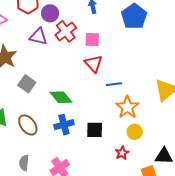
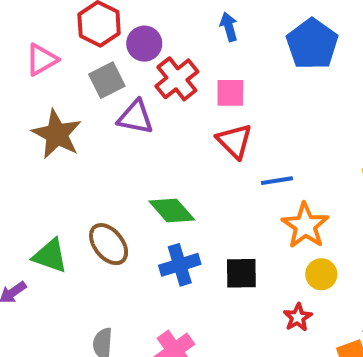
purple triangle: (38, 36) -> (135, 117), moved
gray square: (27, 84) -> (107, 80), moved, turned 30
brown ellipse: (28, 125) -> (109, 244), moved

